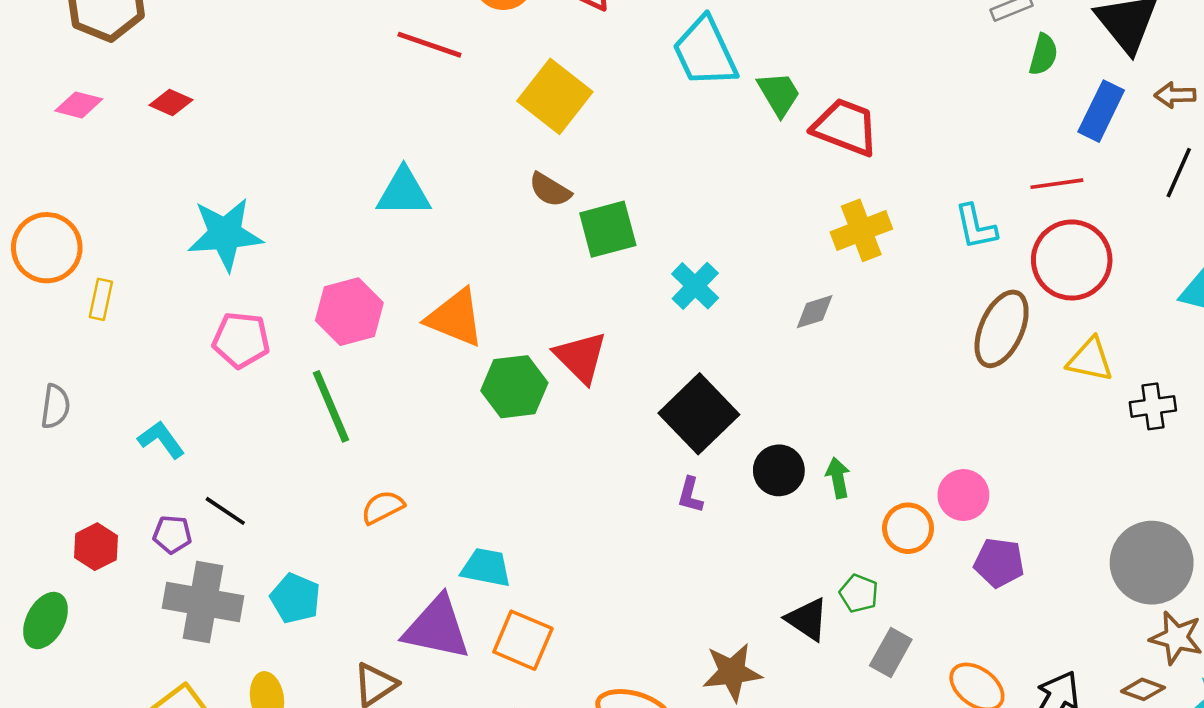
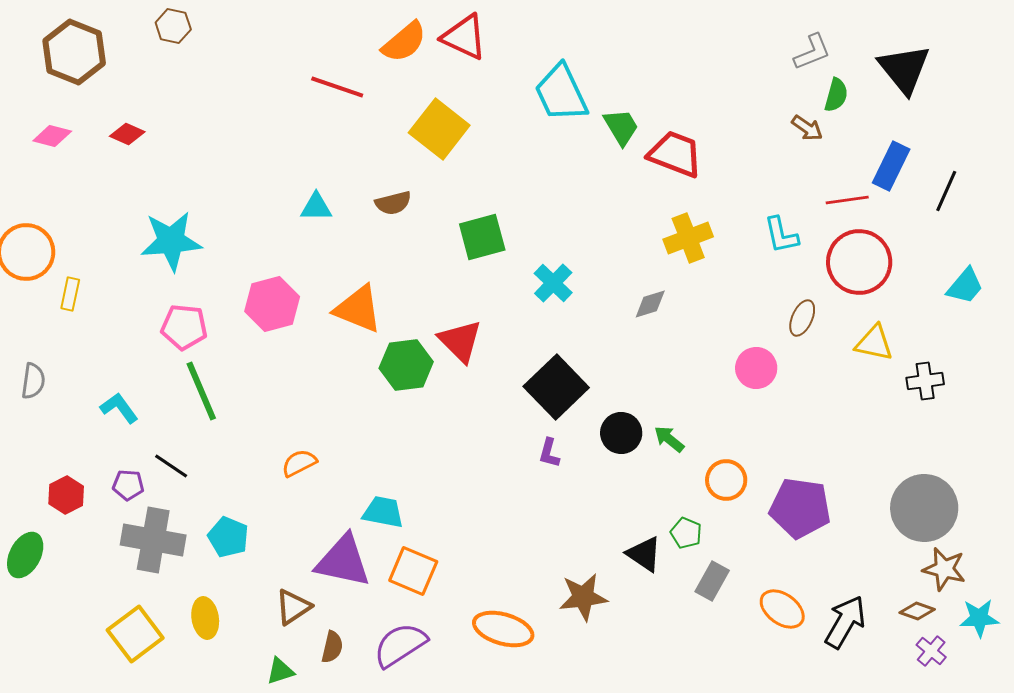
brown arrow: (1175, 95) -> (807, 128), moved, turned -144
blue rectangle: (1101, 111) -> (891, 166), moved
brown semicircle: (550, 190) -> (393, 203), moved, turned -45
cyan triangle: (404, 192) -> (316, 207), size x0.7
brown ellipse: (1002, 329) -> (802, 318), size x0.6
green line: (331, 406) -> (201, 391), moved
green arrow: (838, 478) -> (669, 439), turned -40
pink circle: (963, 495) -> (756, 368), moved
purple pentagon: (999, 563) -> (800, 508), size x1.5

